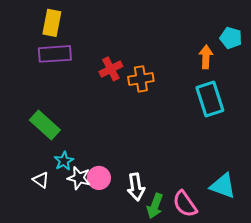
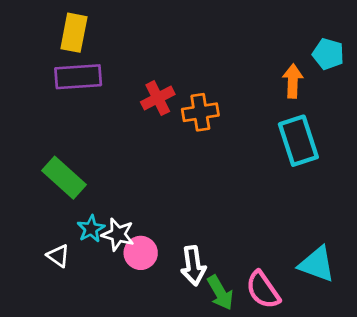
white star: (79, 178) -> (118, 234), moved
green arrow: (155, 206) -> (220, 293), turned -50

